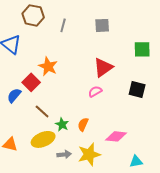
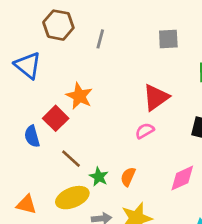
gray square: (102, 25) -> (168, 39), moved
blue semicircle: (14, 95) -> (32, 136), turned -56
pink diamond: (116, 136) -> (182, 178), moved, turned -30

